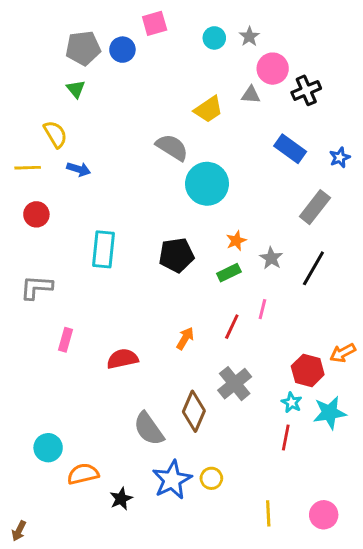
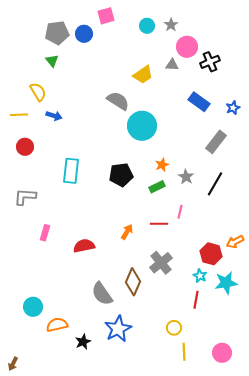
red line: (232, 327) -> (159, 224), turned 66
yellow circle: (211, 478) -> (174, 328), moved

